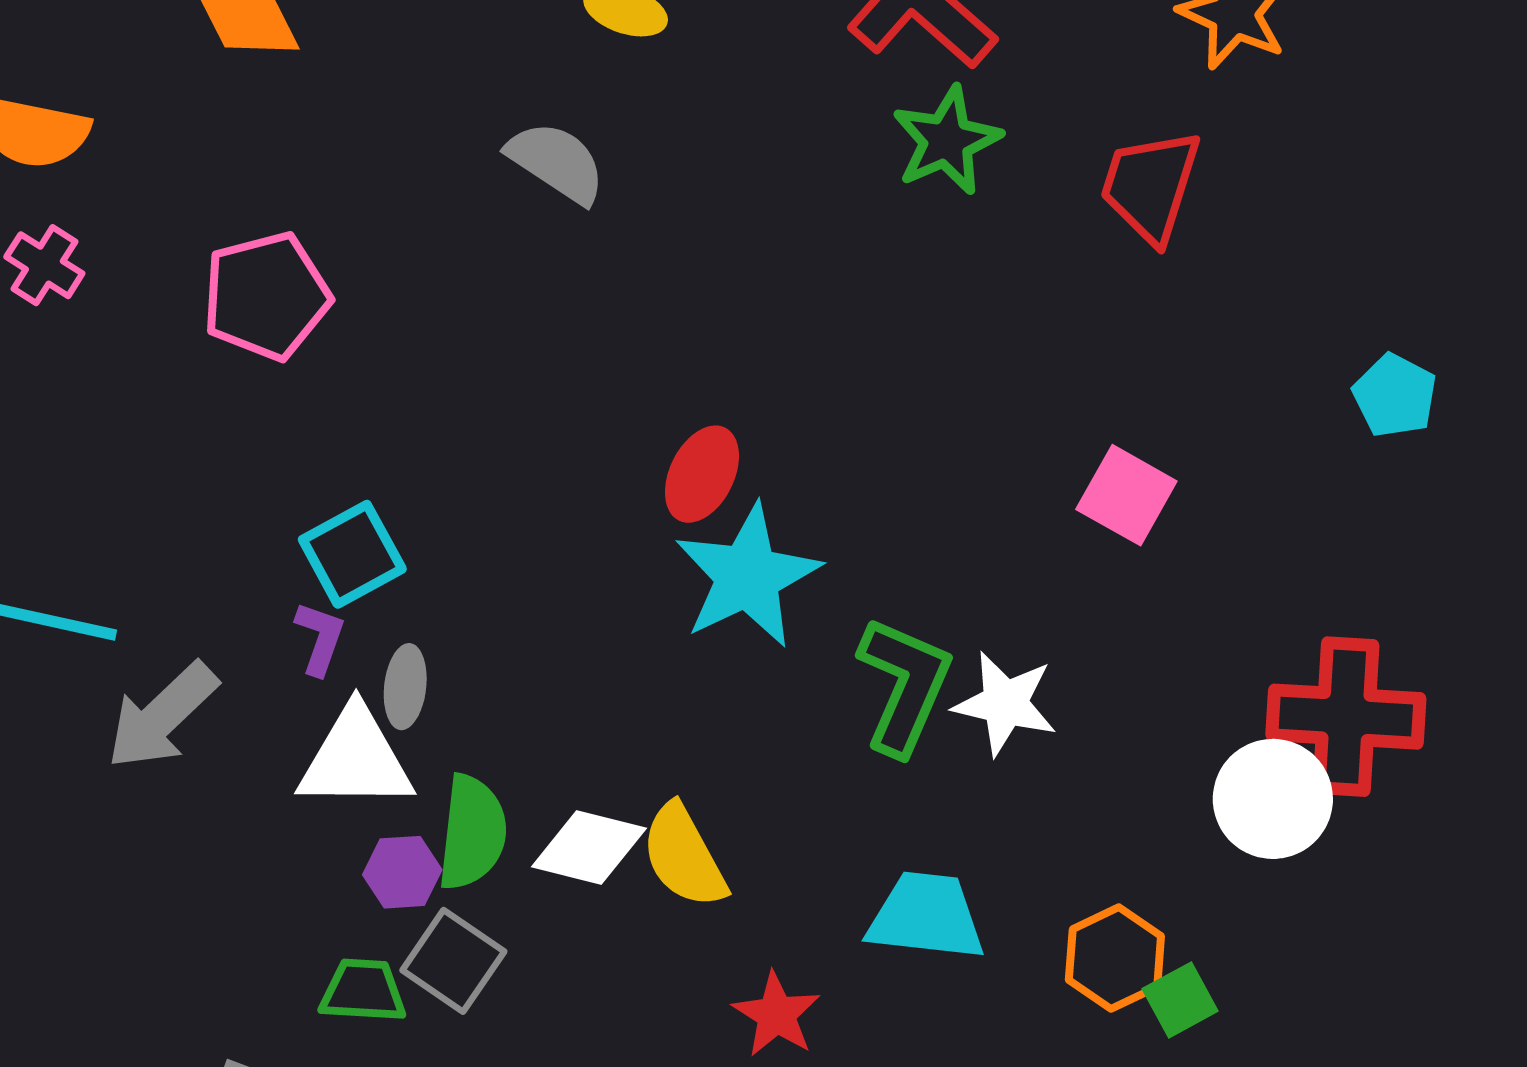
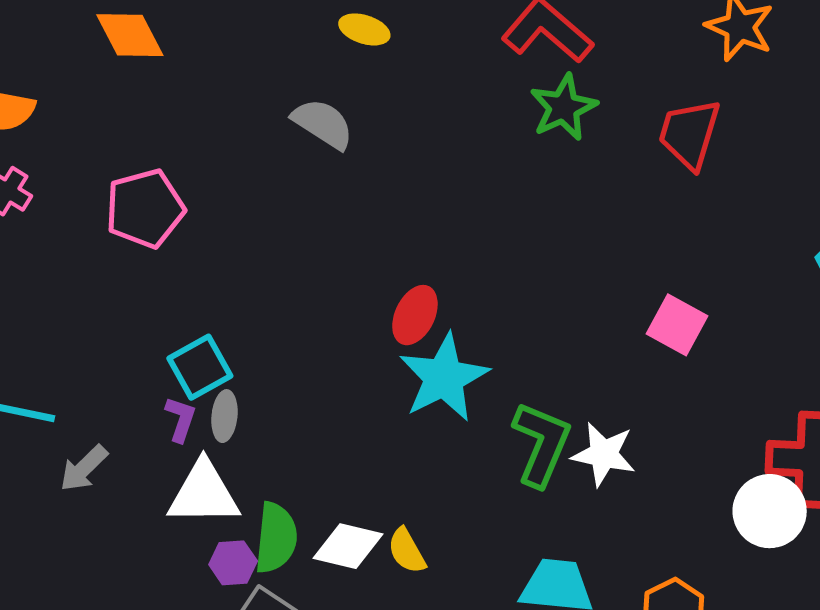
gray ellipse: (405, 687) -> (224, 416), moved
gray arrow: (162, 716) -> (84, 468), size x0.7
yellow semicircle: (684, 856) -> (407, 551), size x0.7

